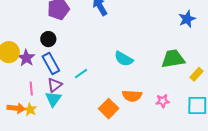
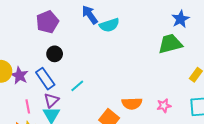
black circle: (48, 39) -> (55, 54), moved
cyan semicircle: (124, 59) -> (109, 25), moved, turned -42
green trapezoid: (173, 59) -> (170, 44), moved

